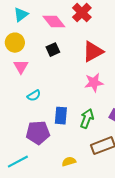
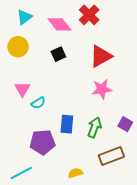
pink triangle: (21, 67) -> (22, 89), moved

